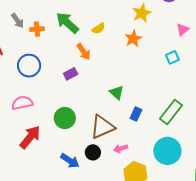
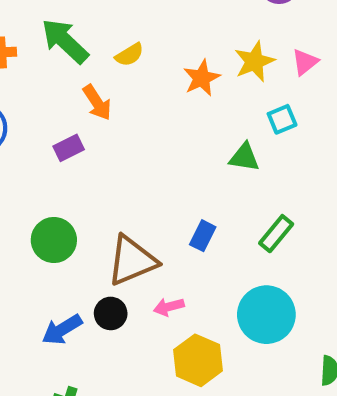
yellow star: (142, 13) -> (254, 62), moved
green triangle: (117, 92) -> (244, 157), moved, turned -35
green rectangle: (171, 112) -> (276, 234), size x0.7
blue arrow: (70, 161) -> (62, 330), turned 114

